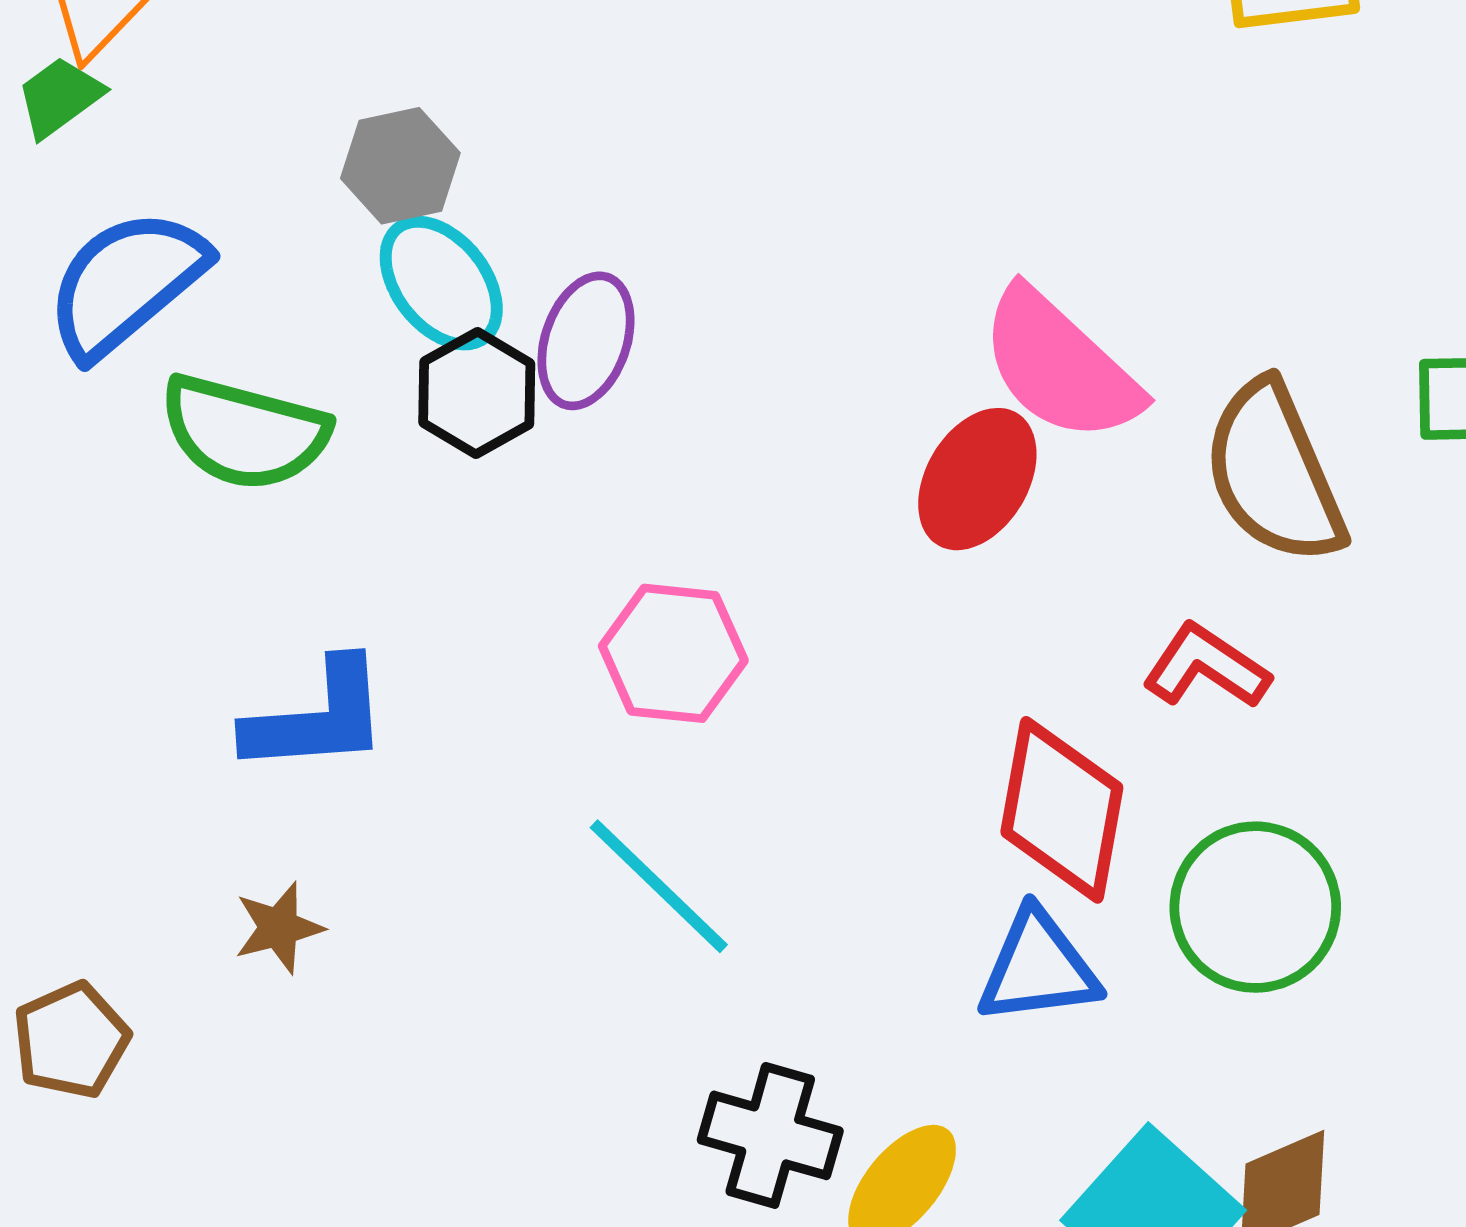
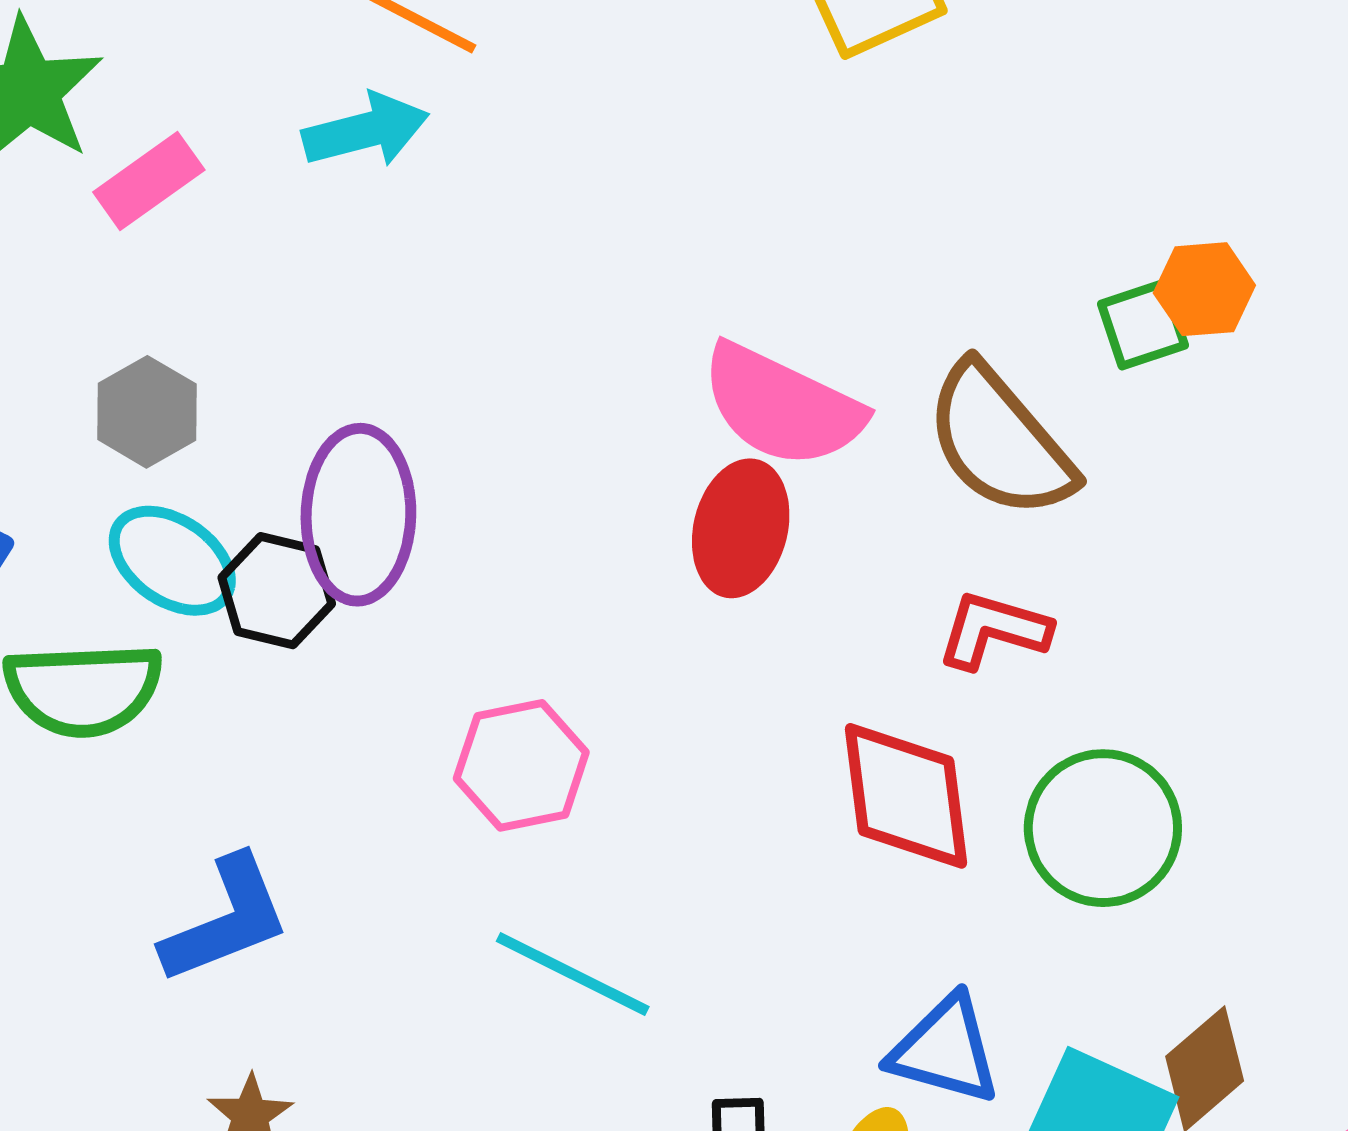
cyan ellipse: (441, 283) -> (172, 561), moved
purple ellipse: (586, 341) -> (358, 515), size x1.4
blue triangle: (1038, 968) -> (945, 1050), moved, turned 40

